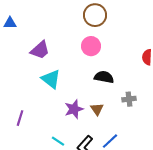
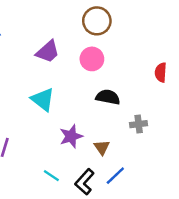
purple trapezoid: (40, 50) -> (48, 52), moved
brown triangle: (97, 109) -> (102, 147), moved

